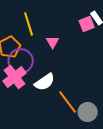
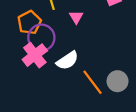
gray circle: (88, 112) -> (117, 81), moved

